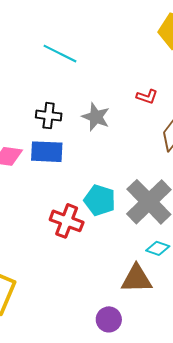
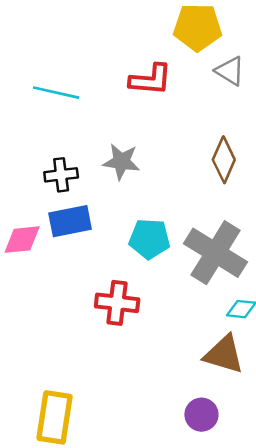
red L-shape: (147, 97) -> (151, 80), moved, size x1.6
cyan pentagon: (100, 200) -> (150, 239), moved
brown triangle: (136, 279) -> (224, 354), turned 32

